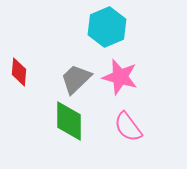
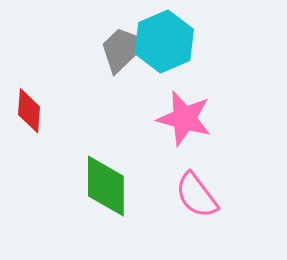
gray trapezoid: (76, 79) -> (123, 49), moved

